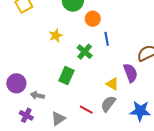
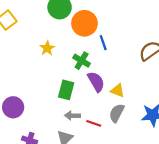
orange circle: (93, 19) -> (84, 23), size x1.5
purple semicircle: (130, 73) -> (96, 82), moved
gray arrow: (37, 95) -> (72, 116), moved

